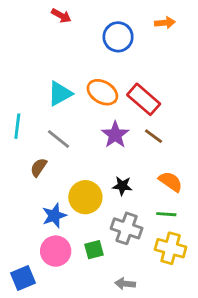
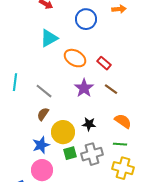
cyan triangle: (60, 94) -> (49, 38), moved
red rectangle: (144, 99) -> (104, 63), size x0.6
brown semicircle: (39, 167) -> (43, 114), moved
gray cross: (127, 228) -> (92, 154), turned -35
green square: (94, 250) -> (70, 153), moved

